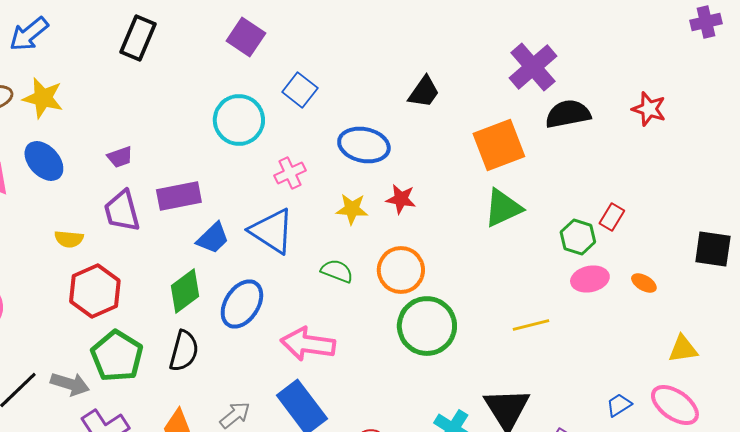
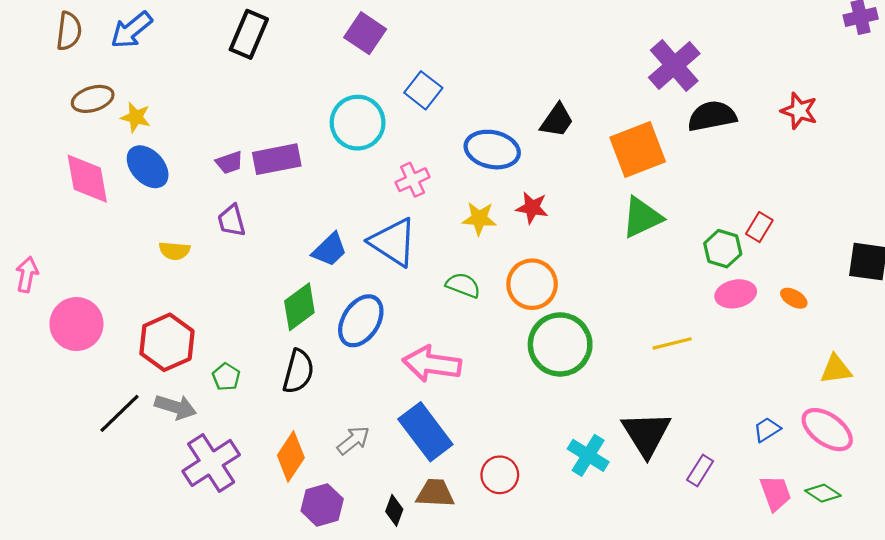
black trapezoid: (424, 92) -> (557, 120), moved
yellow star: (43, 98) -> (136, 117), moved, size x0.7
purple rectangle: (179, 196) -> (277, 159), moved
purple trapezoid: (122, 211) -> (232, 221), size x0.7
red hexagon: (95, 291) -> (167, 342), moved
green pentagon: (117, 356) -> (226, 377), size x0.5

